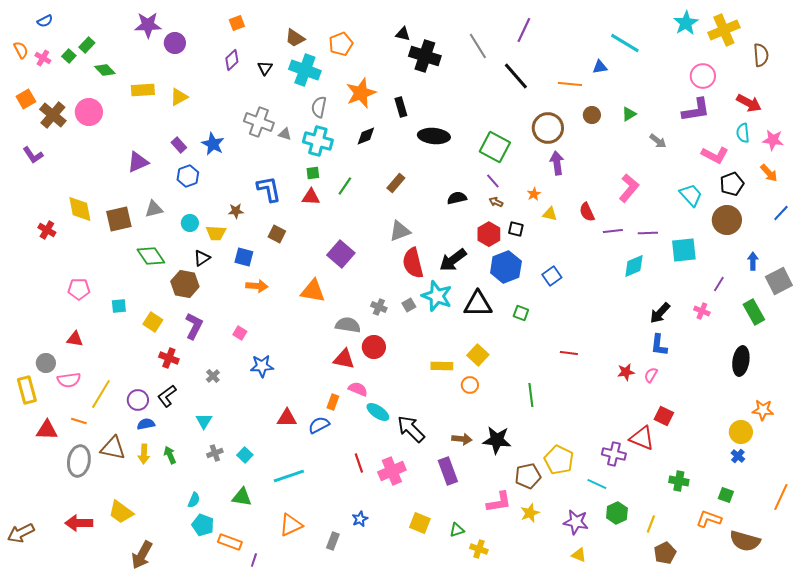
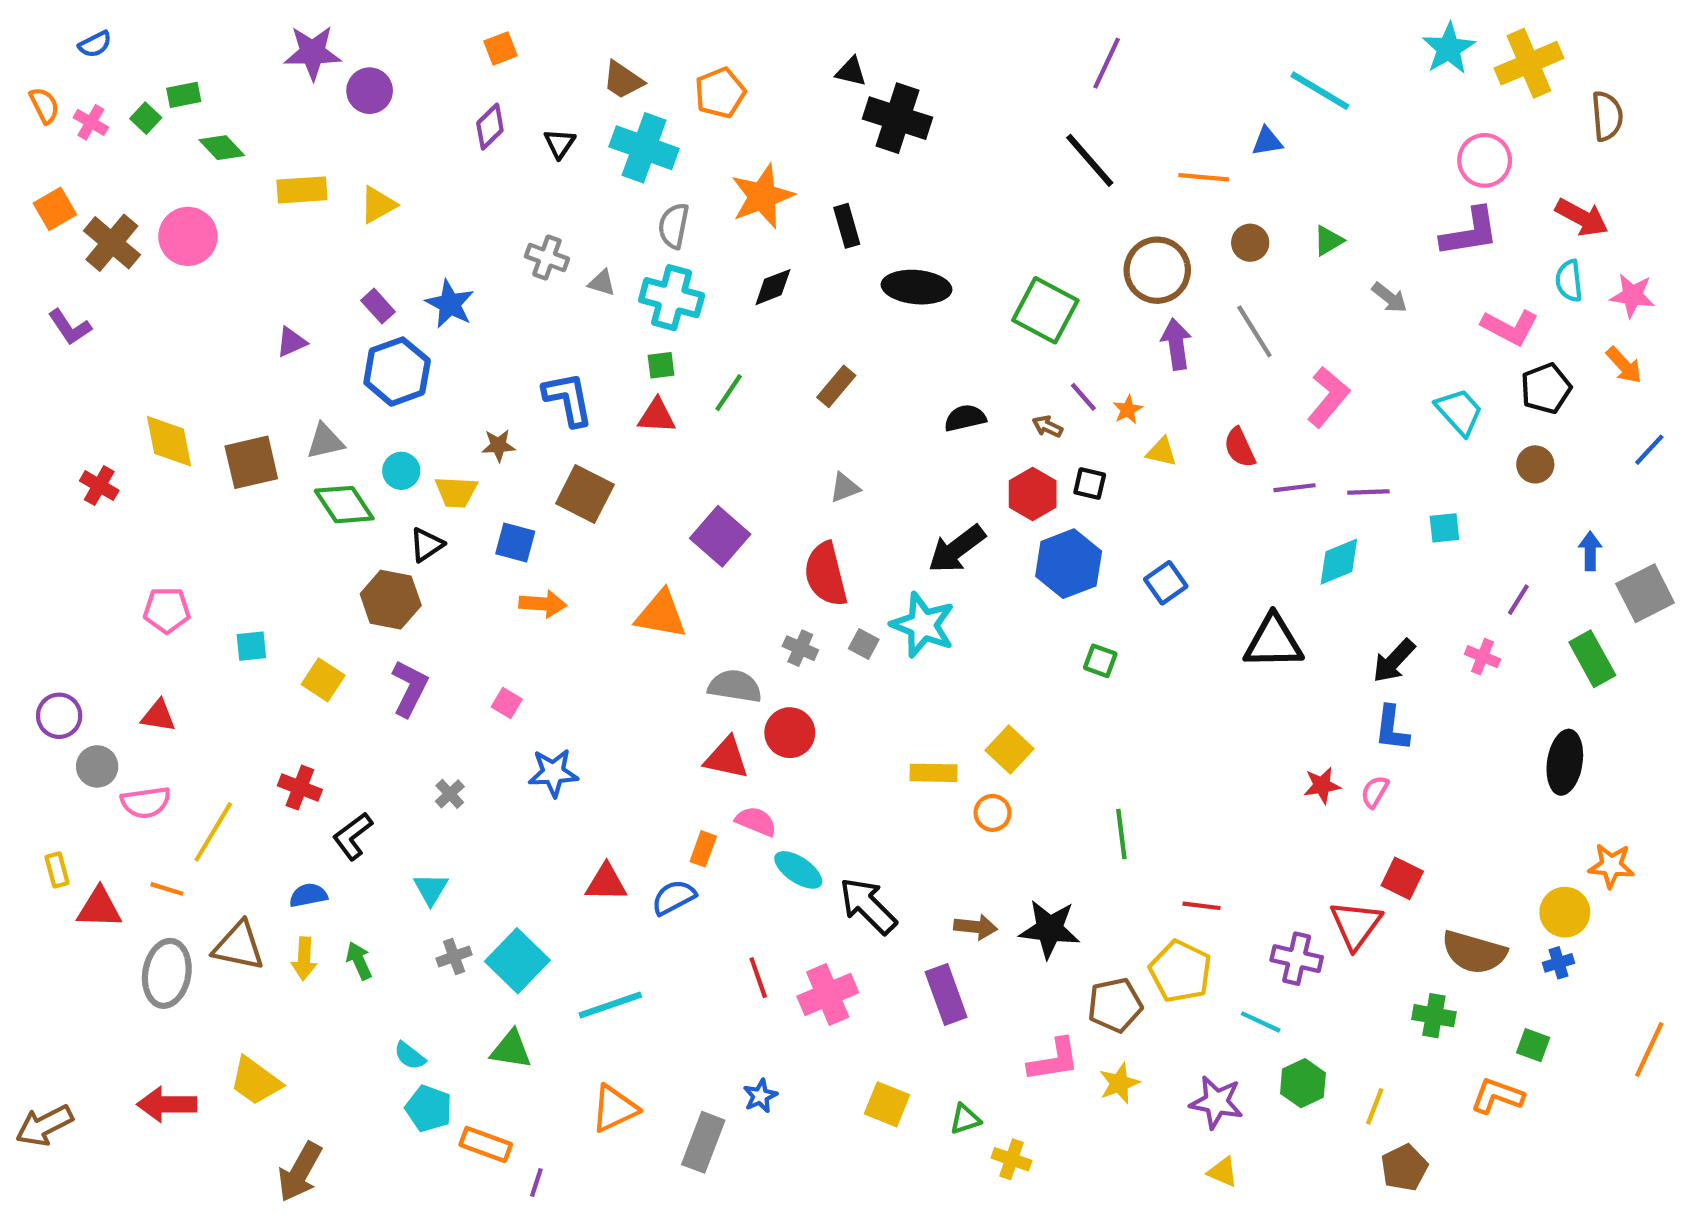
green rectangle: (87, 45) -> (184, 95), turned 35
gray line: (478, 46) -> (1254, 331), moved
gray cross: (259, 122) -> (547, 257), size x0.7
purple triangle: (138, 162) -> (291, 342), size x0.7
blue hexagon: (188, 176) -> (397, 372), size x1.4
purple line: (493, 181) -> (1083, 397), moved
brown circle: (727, 220) -> (1535, 464), size x0.6
gray triangle: (400, 231) -> (845, 488), size x0.7
brown square: (277, 234) -> (585, 494), size x1.5
cyan square: (684, 250) -> (1444, 528), size x0.6
green diamond: (151, 256) -> (344, 505), moved
red semicircle: (413, 263) -> (826, 574), moved
black triangle: (478, 304) -> (1273, 642), moved
gray square: (409, 305) -> (864, 644), turned -32
red line: (569, 353) -> (1202, 906), moved
red cross: (169, 358) -> (300, 788), moved
yellow rectangle: (27, 390) -> (57, 870), moved, size x0.6
purple circle: (138, 400) -> (59, 716), moved
red triangle: (642, 438) -> (1356, 925), turned 44
cyan square: (245, 455) -> (517, 961), size x1.8
blue cross: (738, 456) -> (1559, 963), turned 32
cyan semicircle: (194, 500) -> (410, 1056), turned 105
gray rectangle: (333, 541) -> (703, 1142), size x1.5
brown semicircle: (745, 541) -> (1474, 952), moved

